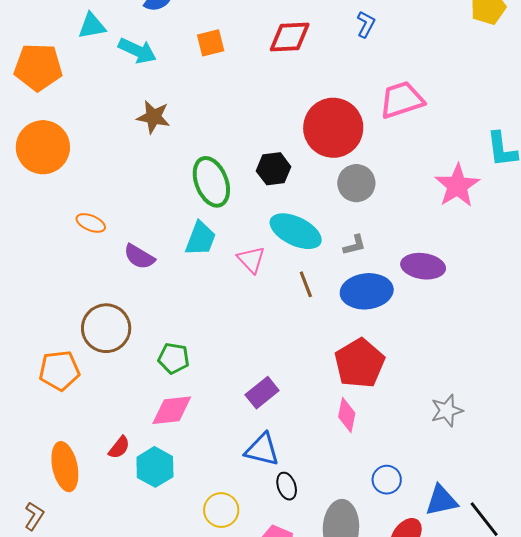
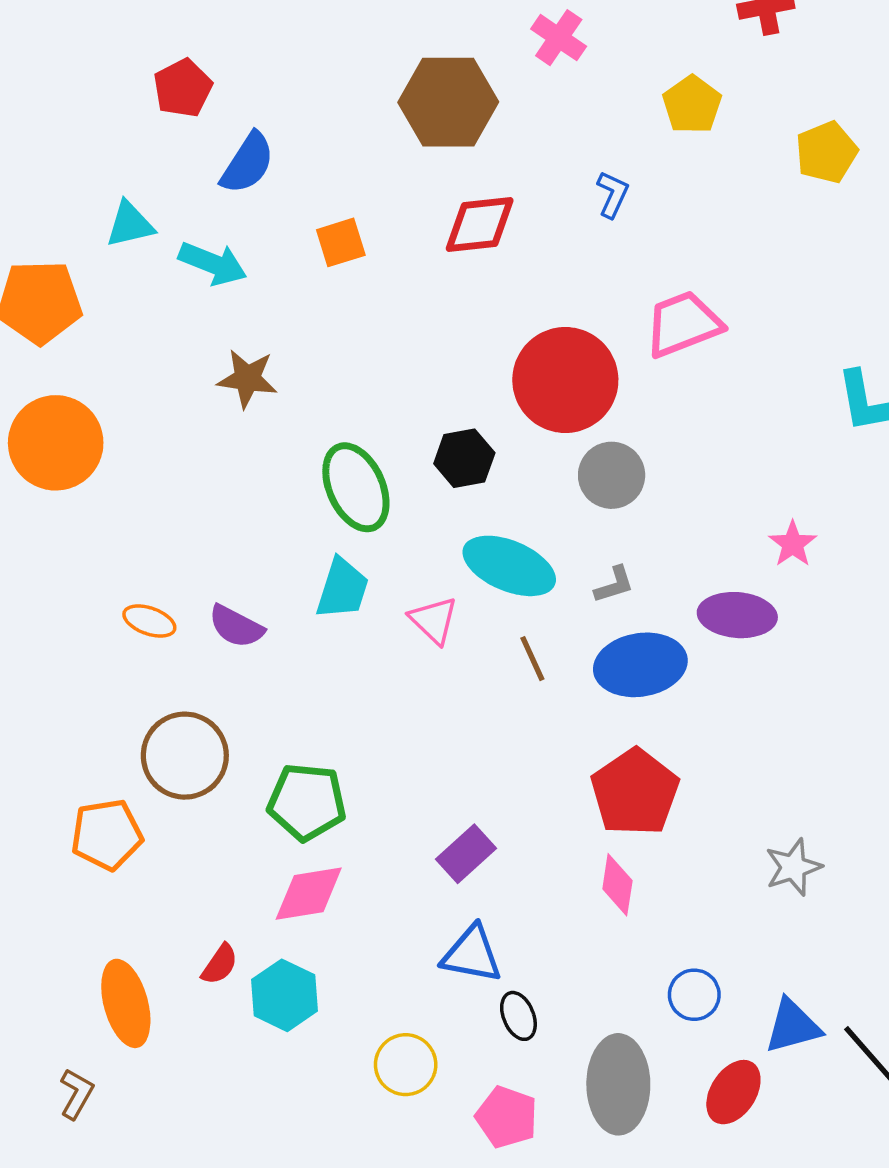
pink star: (457, 186) -> (793, 544), moved, size x0.6
orange ellipse: (91, 223) -> (149, 621), moved
green pentagon: (174, 358) -> (307, 802), size x1.4

